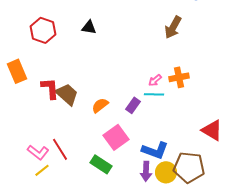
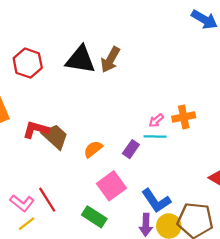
black triangle: (89, 27) -> (80, 60), size x1.8
brown arrow: (173, 27) -> (110, 60), moved
red L-shape: (50, 88) -> (36, 130), turned -70
blue L-shape: (155, 150) -> (156, 201), turned 36

